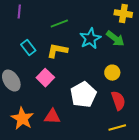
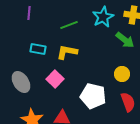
cyan star: (90, 39) -> (103, 17), moved
cyan rectangle: (28, 48) -> (38, 49), turned -42
white pentagon: (83, 95) -> (93, 96), turned -30

